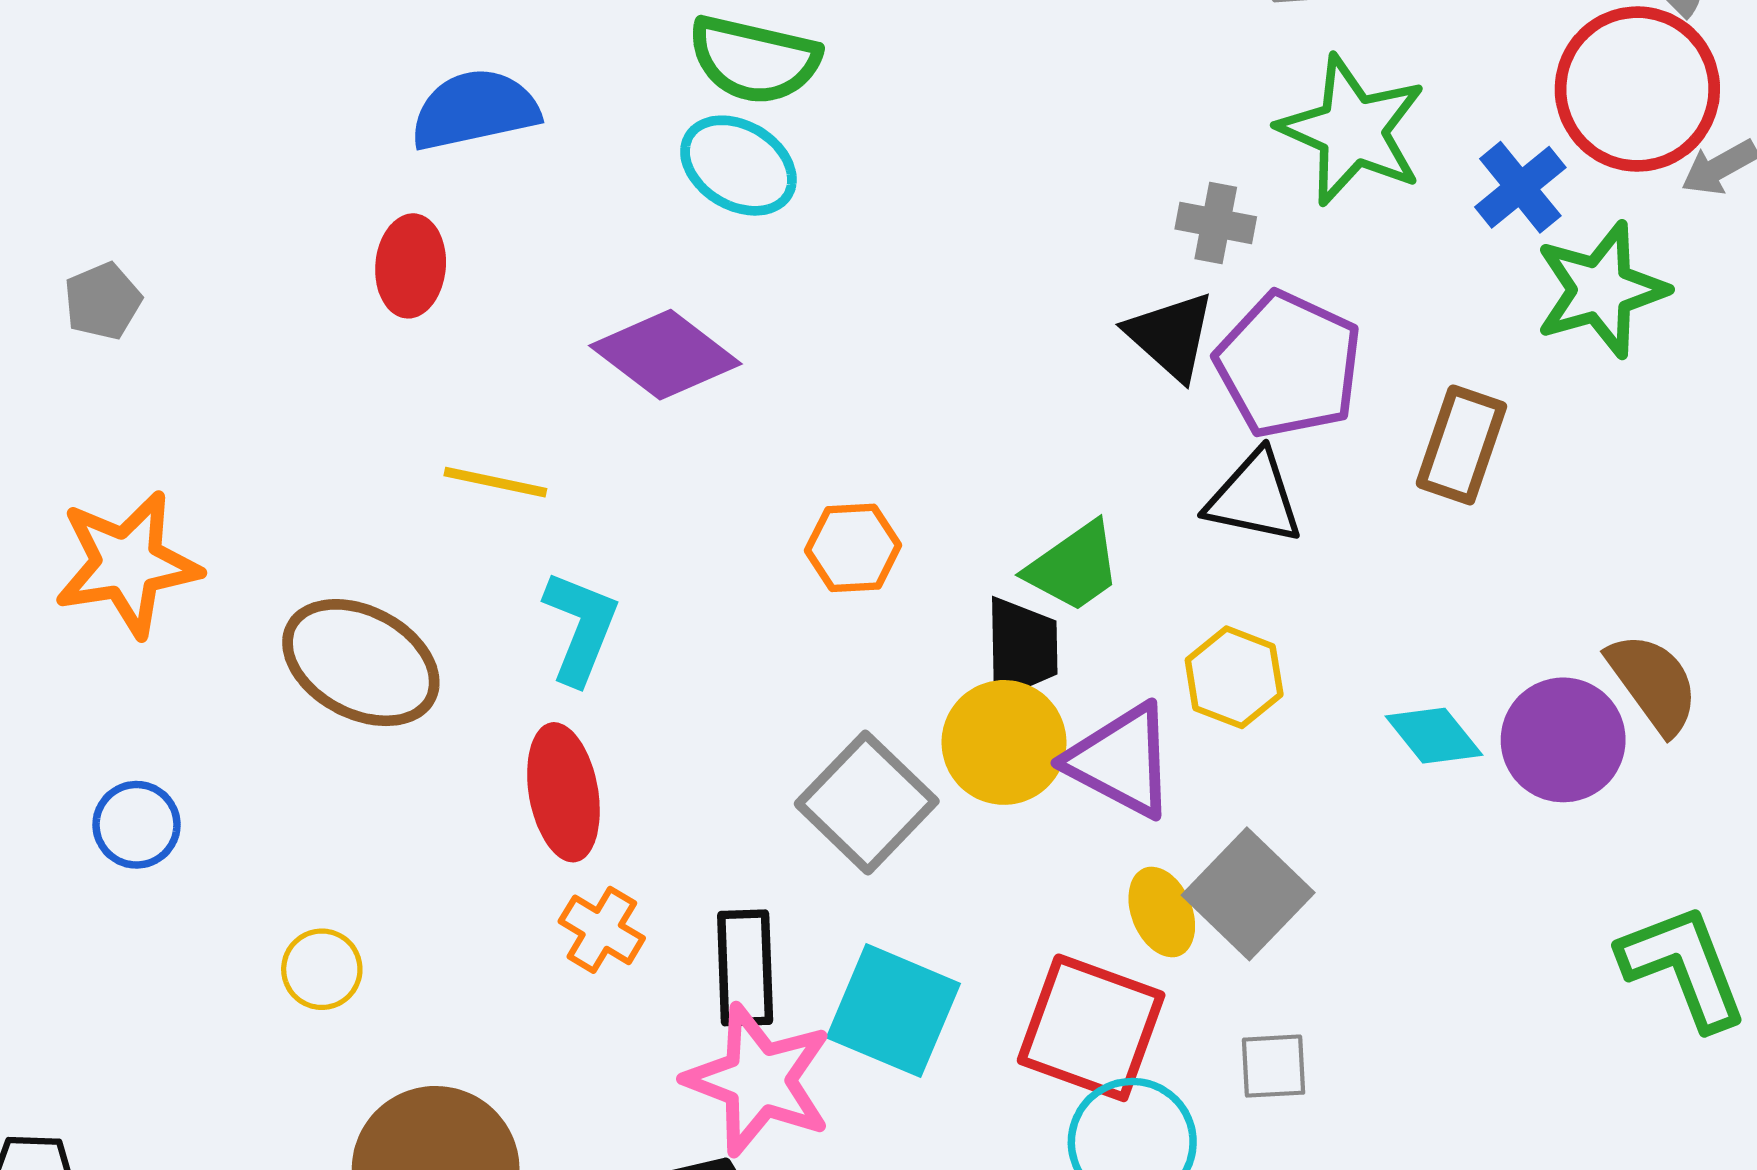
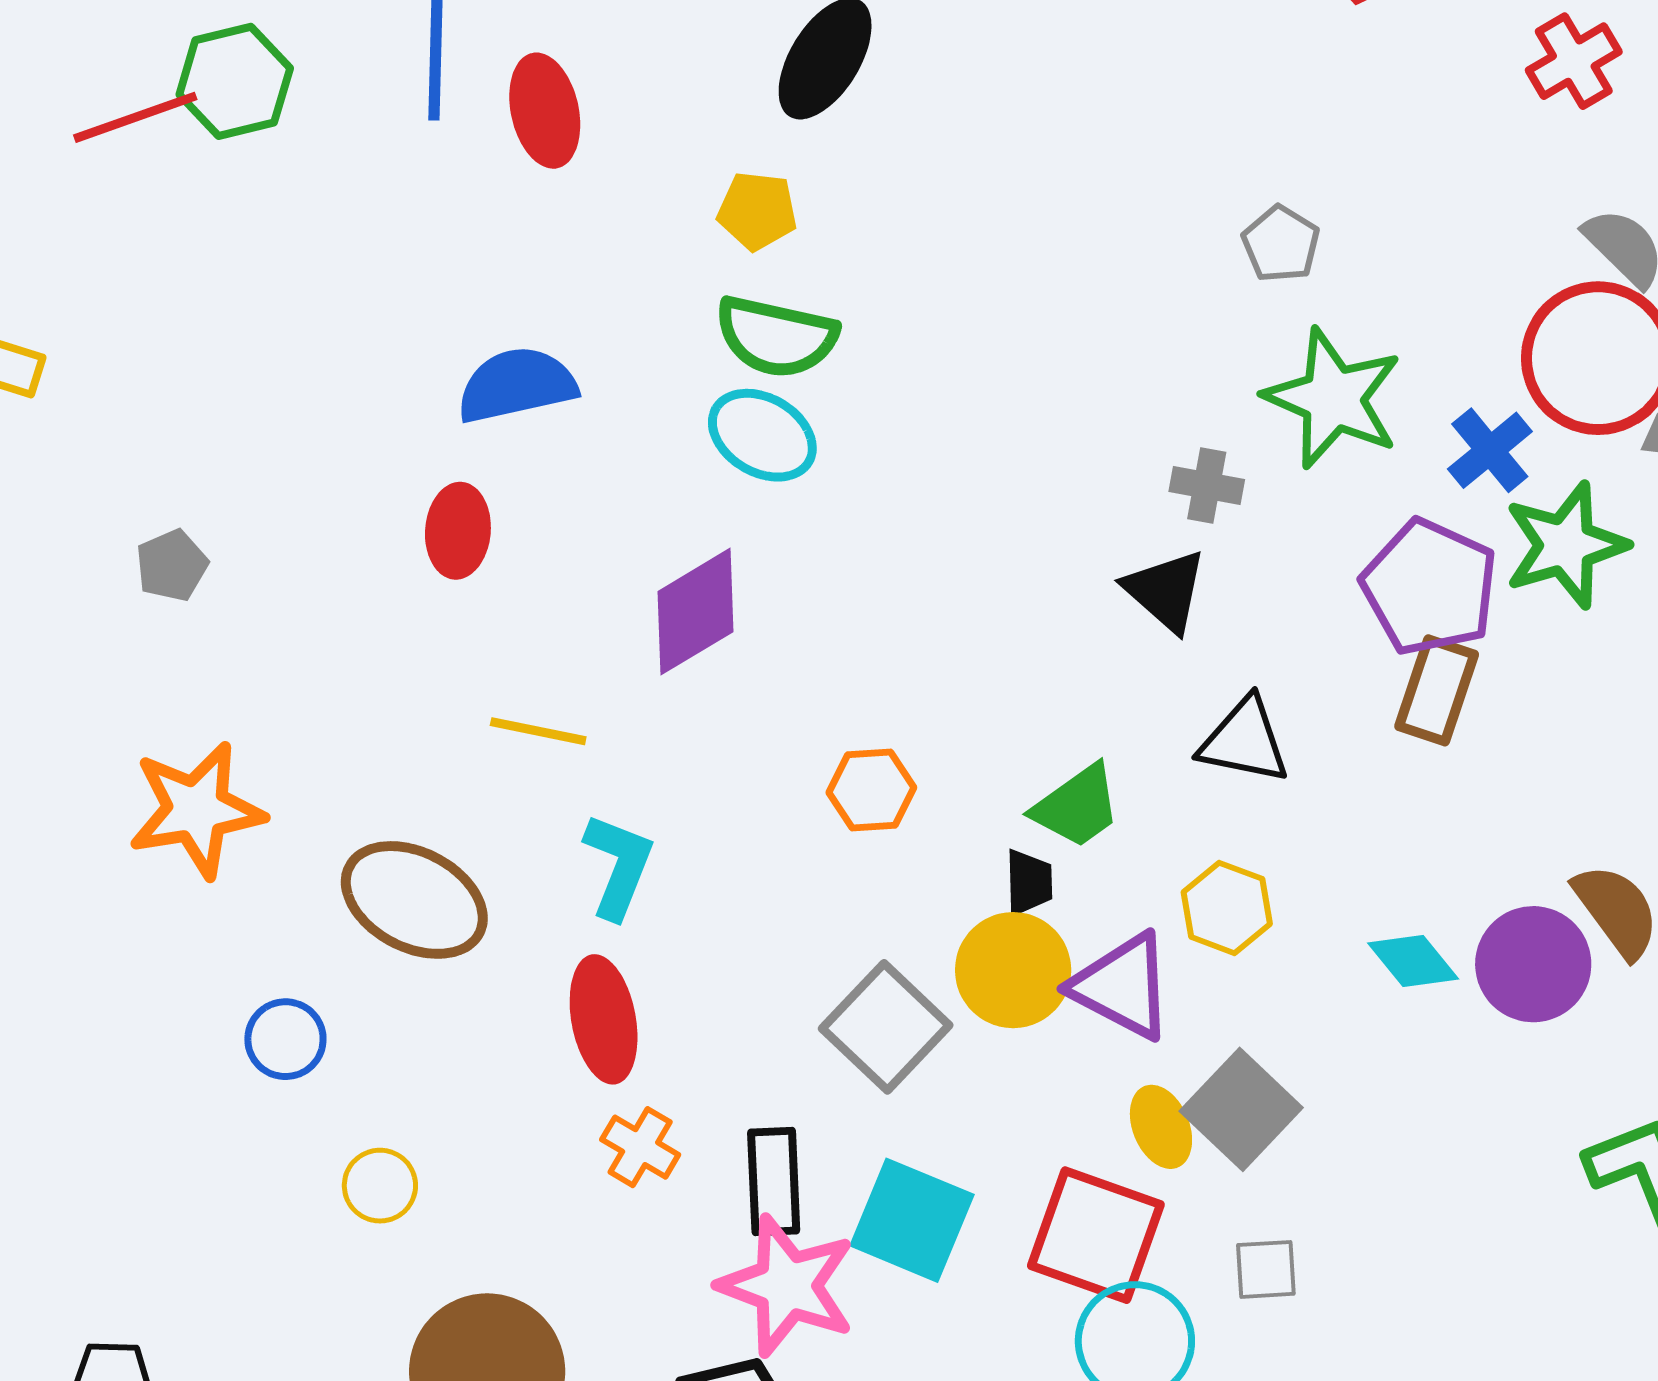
purple diamond: (665, 355) -> (696, 612), turned -68
purple pentagon: (1289, 365) -> (1430, 587), moved
black trapezoid: (1022, 648) -> (1029, 882), size x0.7
blue circle: (136, 825) -> (285, 1039), moved

